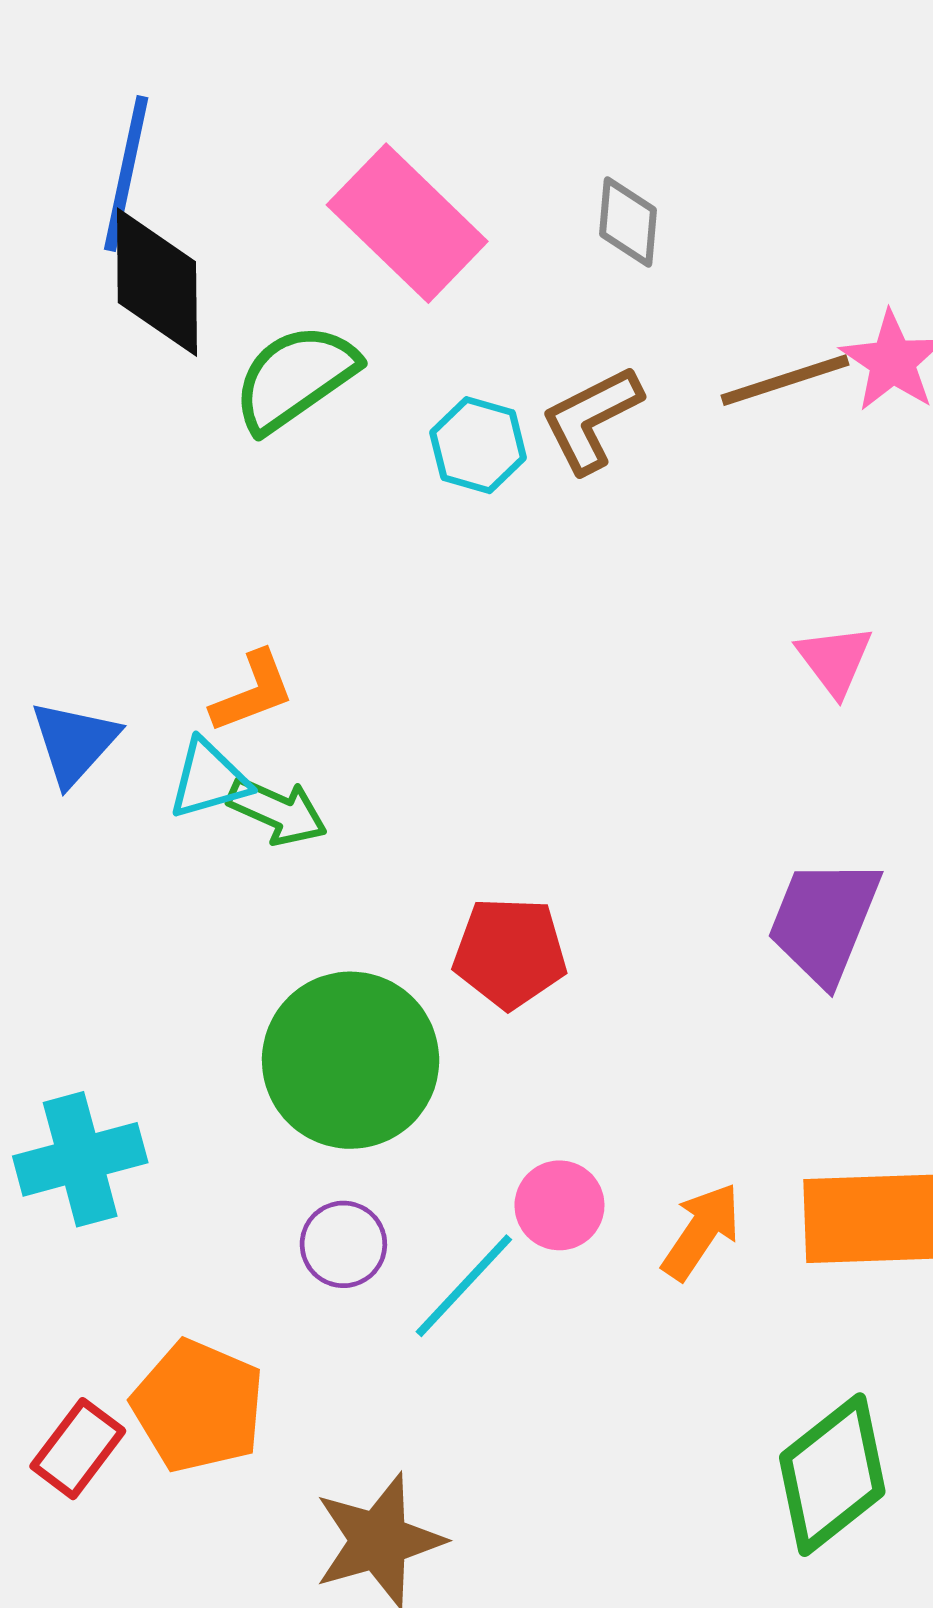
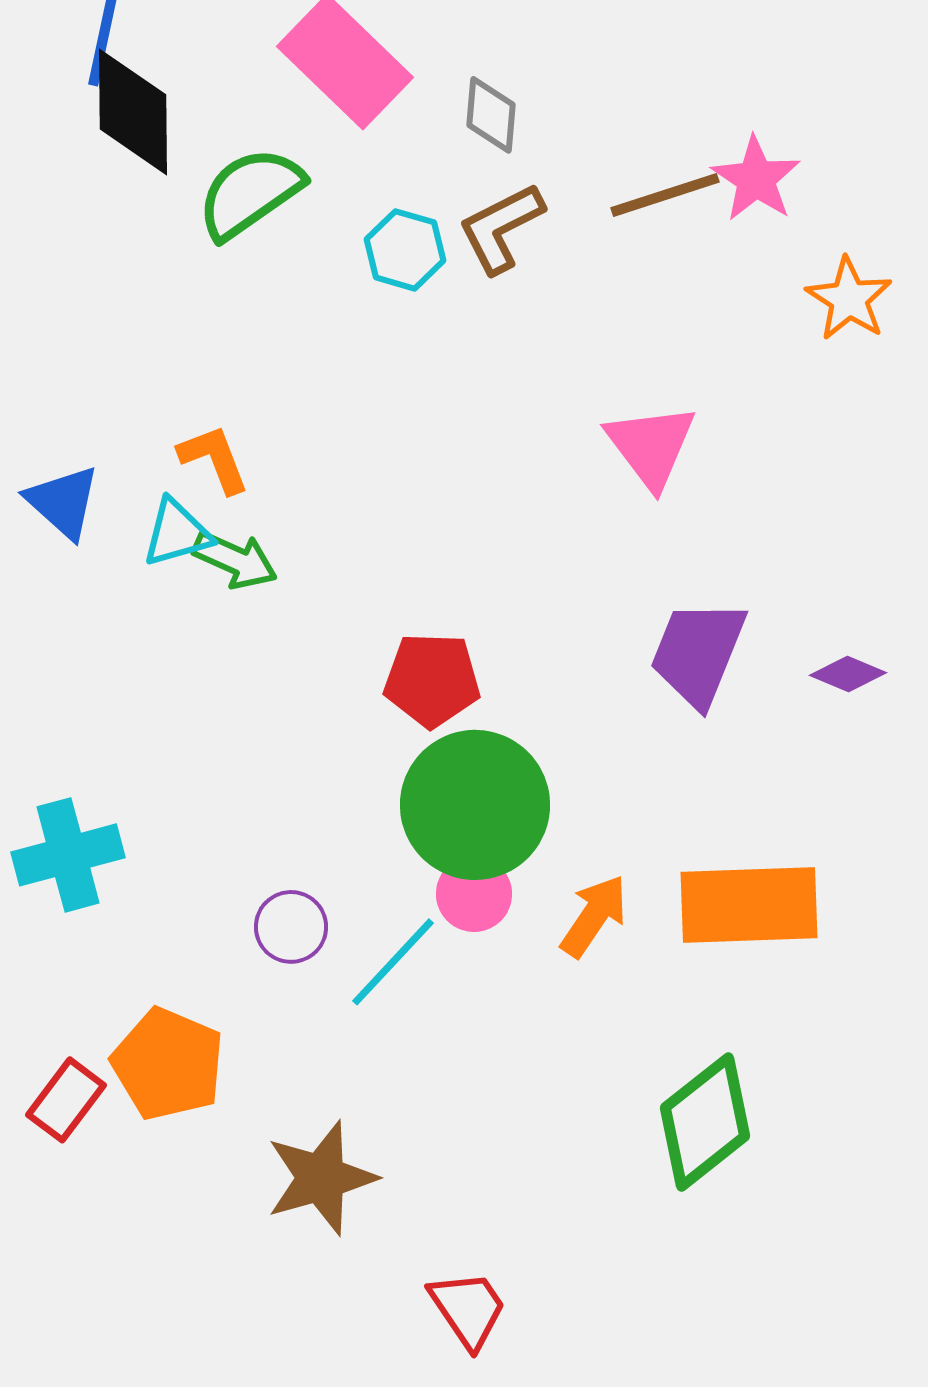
gray diamond: (628, 222) -> (491, 115), moved
pink triangle: (835, 660) -> (651, 446), moved, size x1.4
orange L-shape: (253, 692) -> (214, 459), turned -90
blue triangle: (74, 743) -> (63, 502), turned -30
green circle: (351, 1060) -> (475, 805), moved

